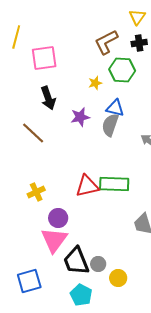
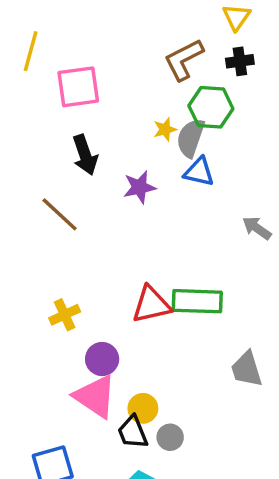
gray semicircle: (110, 125) -> (191, 138), moved
pink triangle: (54, 240) -> (95, 396), turned -32
black trapezoid: (76, 261) -> (133, 432), size x0.7
yellow circle: (118, 278) -> (143, 408), moved

